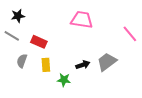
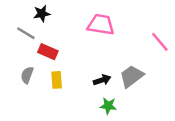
black star: (18, 16) -> (42, 14), moved
gray line: (12, 36) -> (26, 33), moved
green star: (64, 80) -> (108, 106), moved

